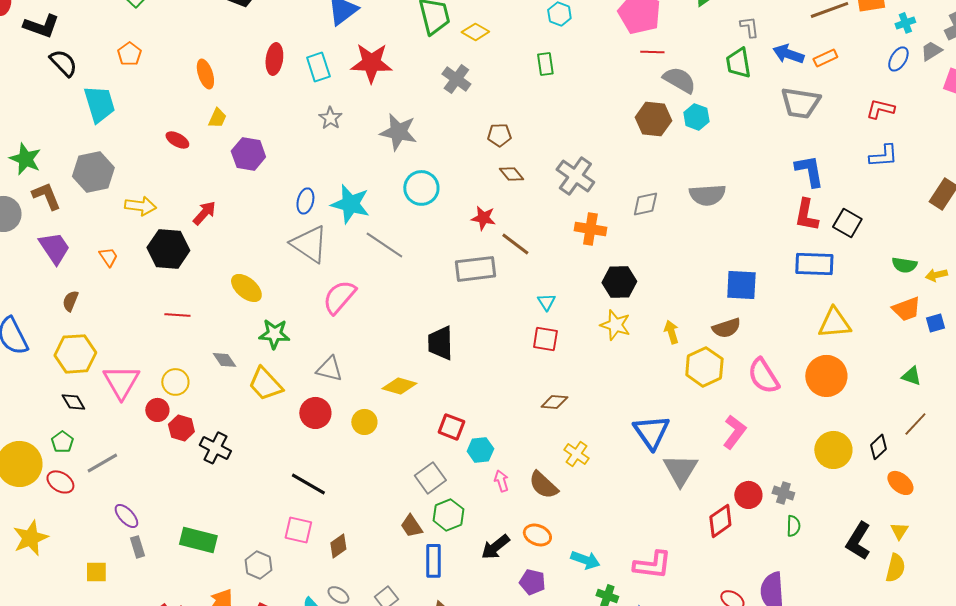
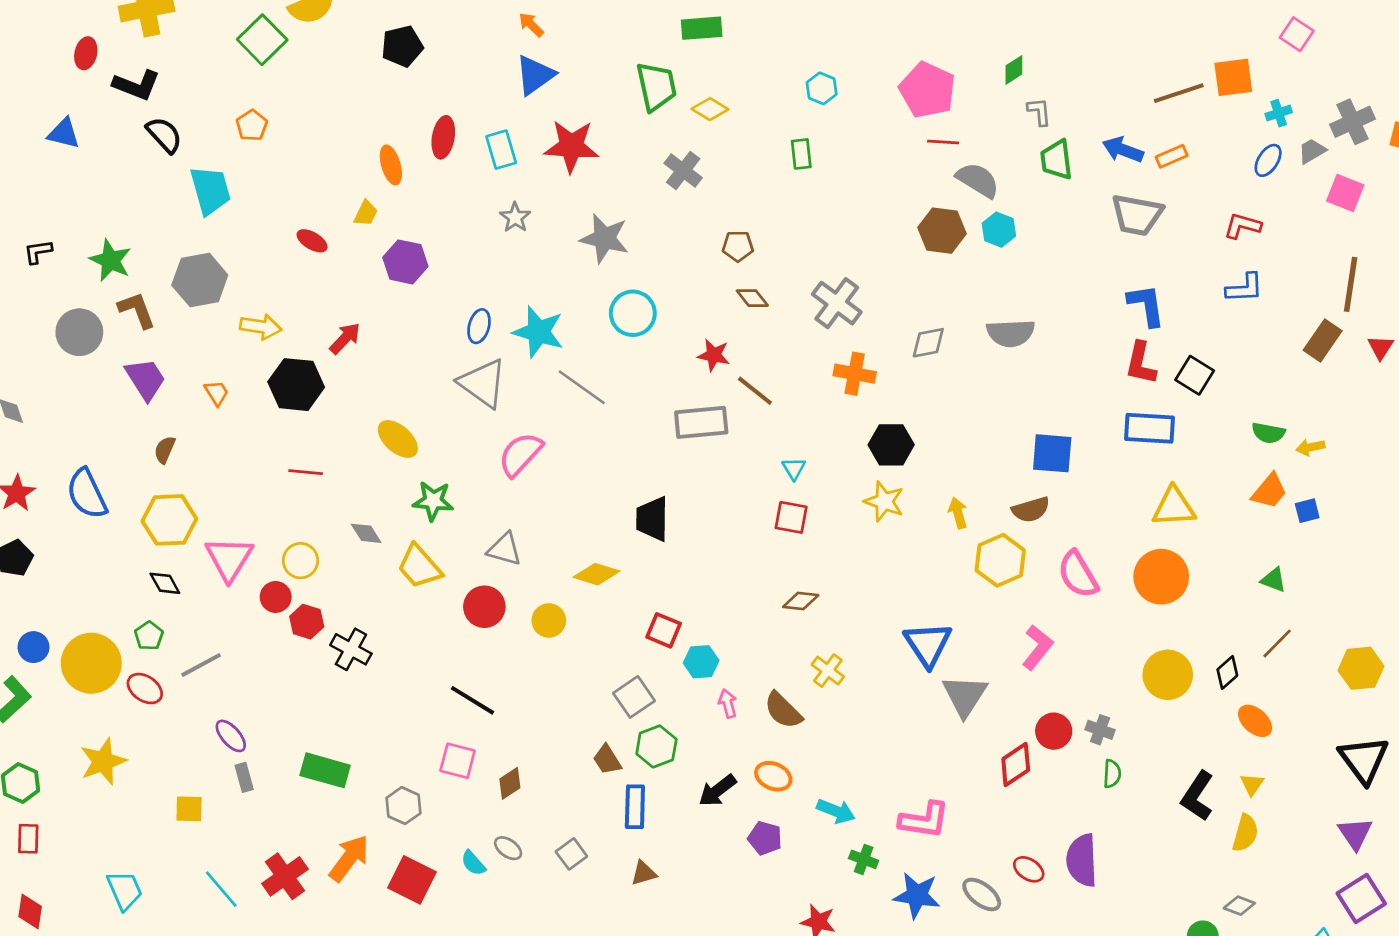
gray L-shape: (749, 27) -> (1039, 112), moved
orange ellipse: (205, 74) -> (391, 165), moved
orange trapezoid: (906, 309) -> (1269, 491), turned -32

